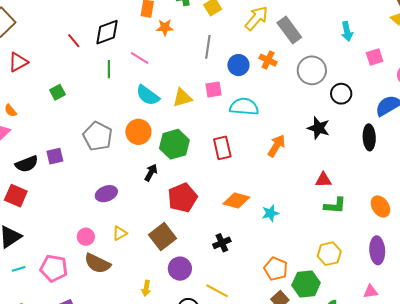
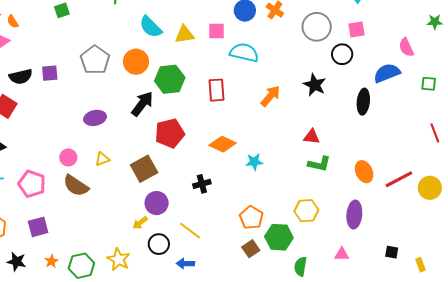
pink square: (375, 57) -> (357, 29), moved
black arrow: (151, 173) -> (142, 104), size x1.5
yellow arrow: (146, 288) -> (140, 223), moved, turned 35

